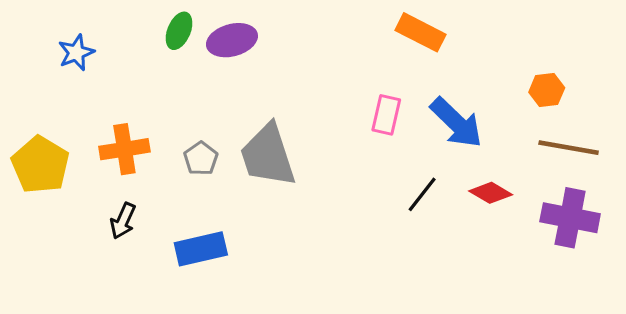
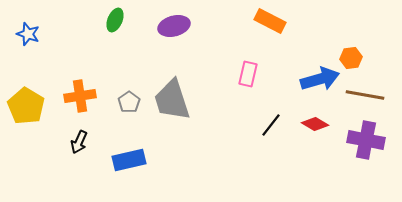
purple ellipse: (232, 40) -> (174, 26), moved
blue star: (76, 53) -> (28, 34), moved, turned -30
blue arrow: (456, 123) -> (320, 79), moved, turned -60

